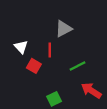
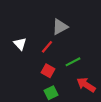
red line: (50, 50) -> (47, 47), turned 40
red square: (34, 66) -> (48, 71), moved

